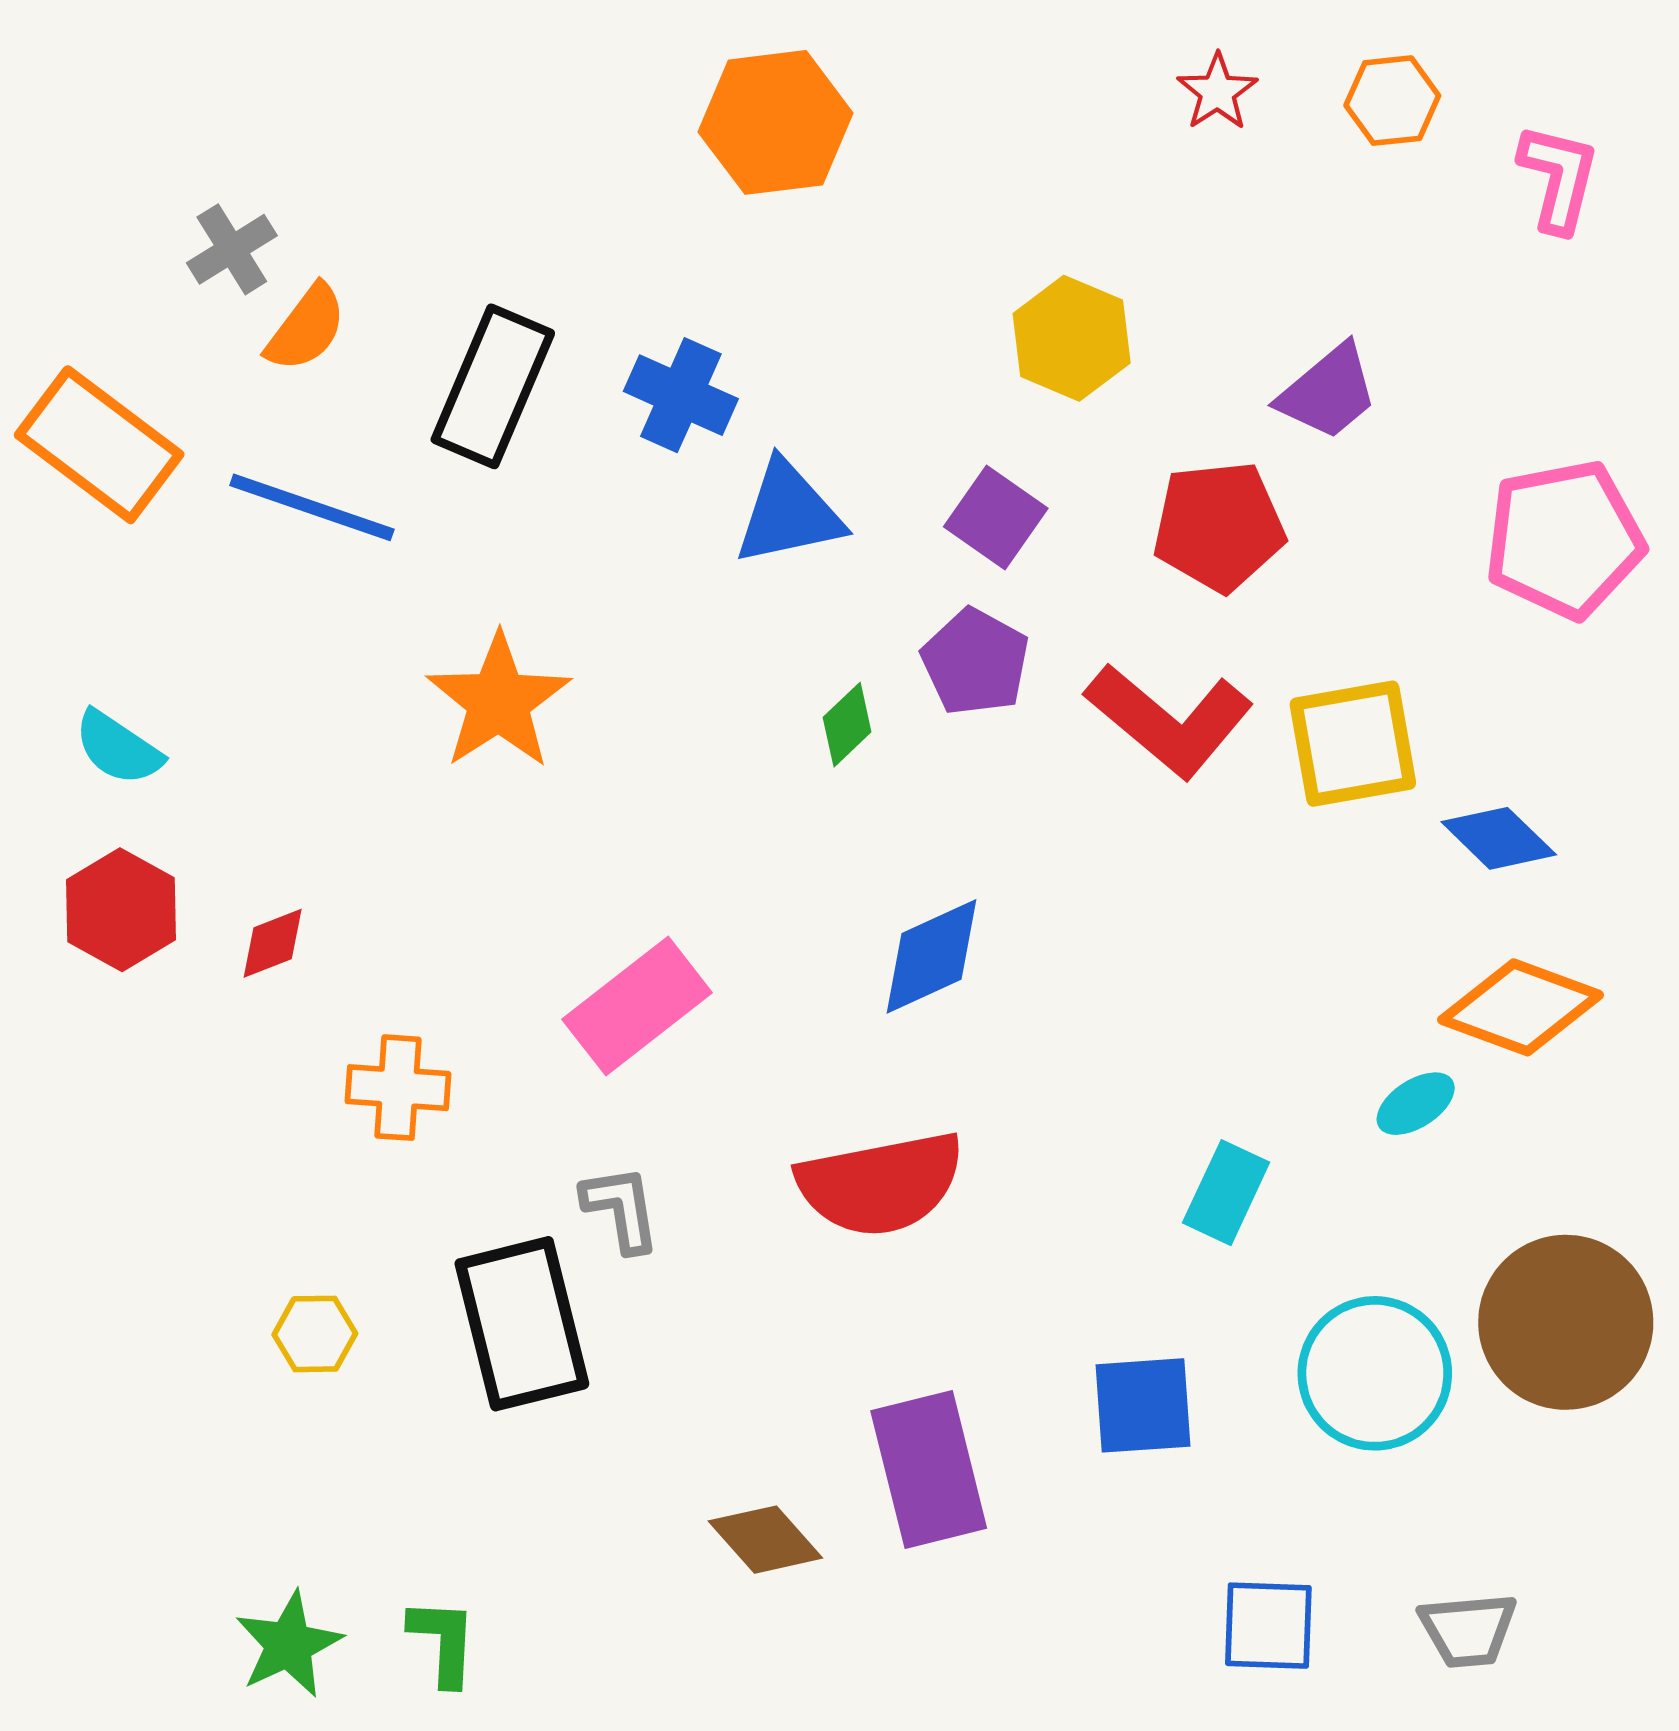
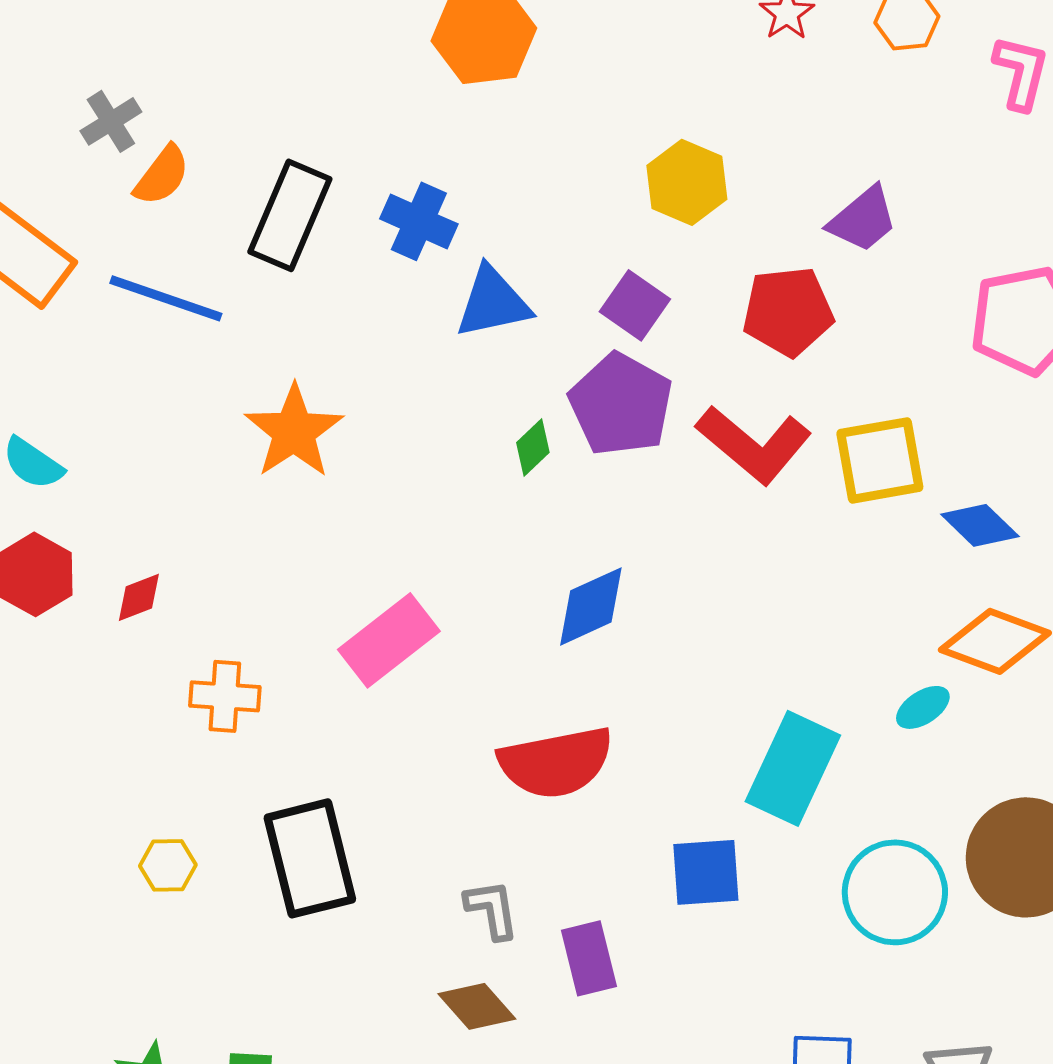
purple pentagon: (975, 662) -> (621, 404), size x1.4
cyan rectangle: (1226, 1193) -> (793, 768), size x1.6
gray L-shape: (621, 1209) -> (492, 909), moved
blue square: (1143, 1405) -> (706, 872), moved
purple rectangle: (929, 1470) -> (589, 958), size x0.7

